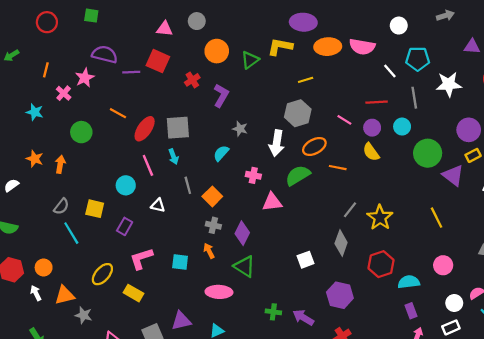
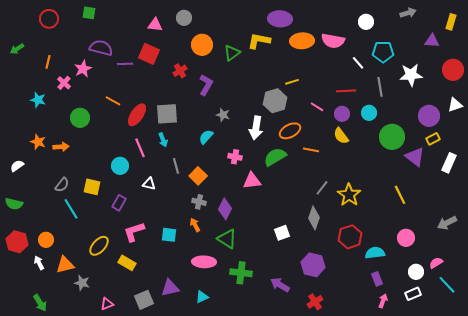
yellow line: (306, 80) -> (292, 82), moved
orange arrow: (60, 164) -> (61, 147), turned 77
green cross: (273, 312) -> (241, 273), moved, size x1.5

